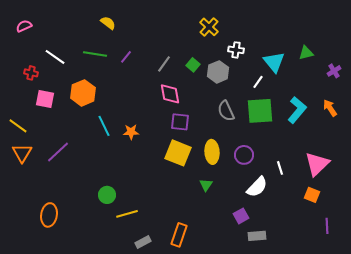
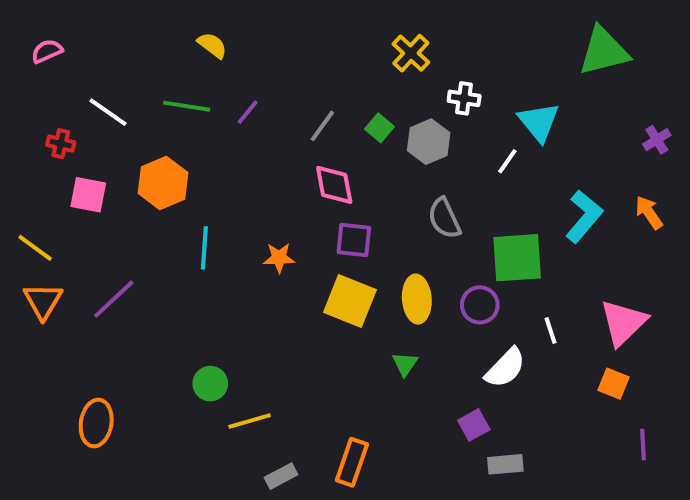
green triangle: (306, 53) -> (604, 51), moved, size x1.8
green square: (260, 111) -> (517, 258), moved
cyan line: (104, 126) -> (204, 248), turned 30
orange star: (131, 132) -> (279, 258), moved

